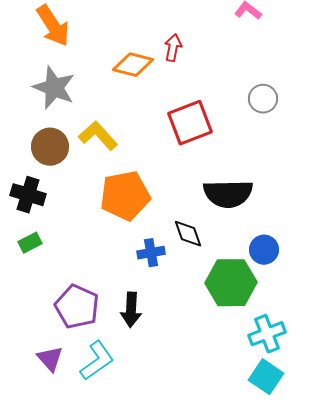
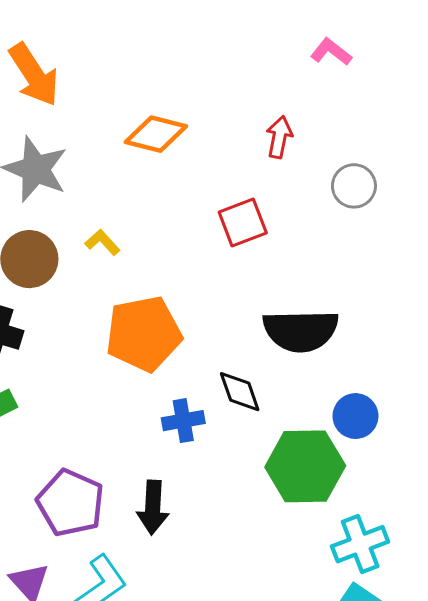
red arrow: (173, 48) -> (279, 137), moved
red square: (190, 123) -> (243, 222), size x0.7
yellow L-shape: (98, 136) -> (103, 242), size x0.6

